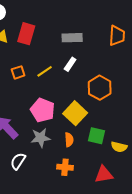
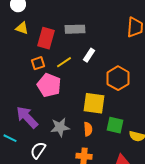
red rectangle: (26, 34) -> (46, 38), moved
gray rectangle: (72, 38) -> (75, 29), moved
pink pentagon: (43, 110) -> (49, 85), moved
yellow square: (75, 113) -> (94, 103), turned -35

